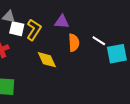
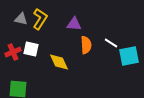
white square: (17, 29) -> (31, 49), moved
yellow L-shape: (34, 30) -> (40, 19), moved

